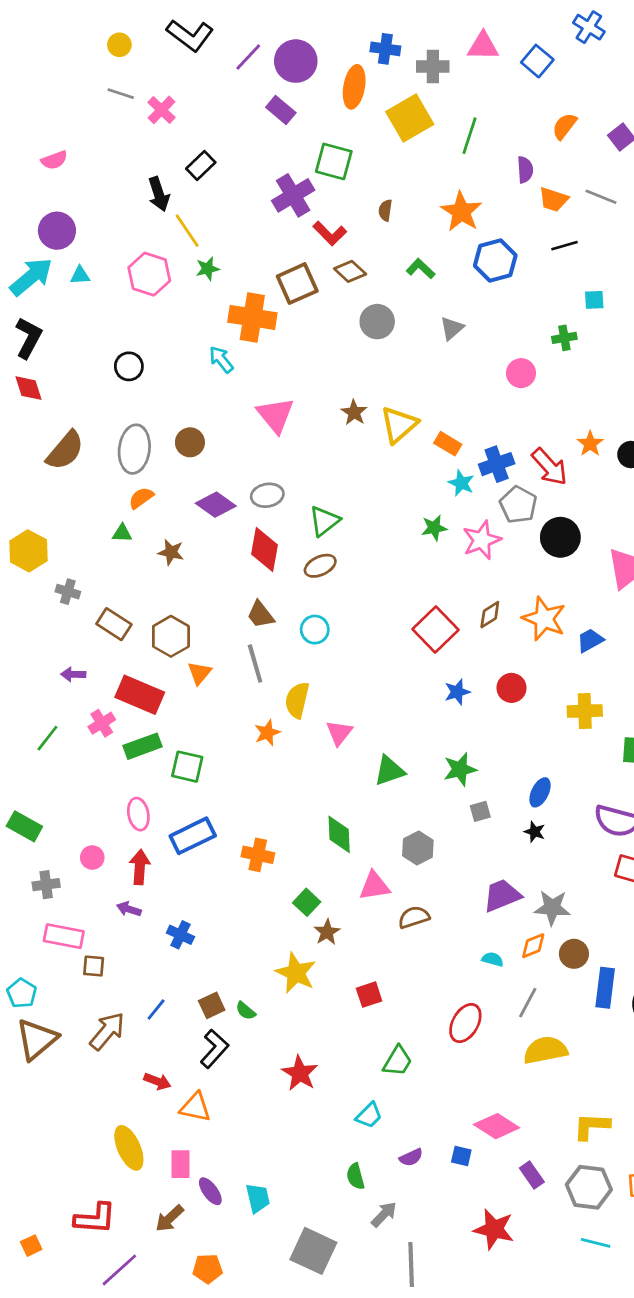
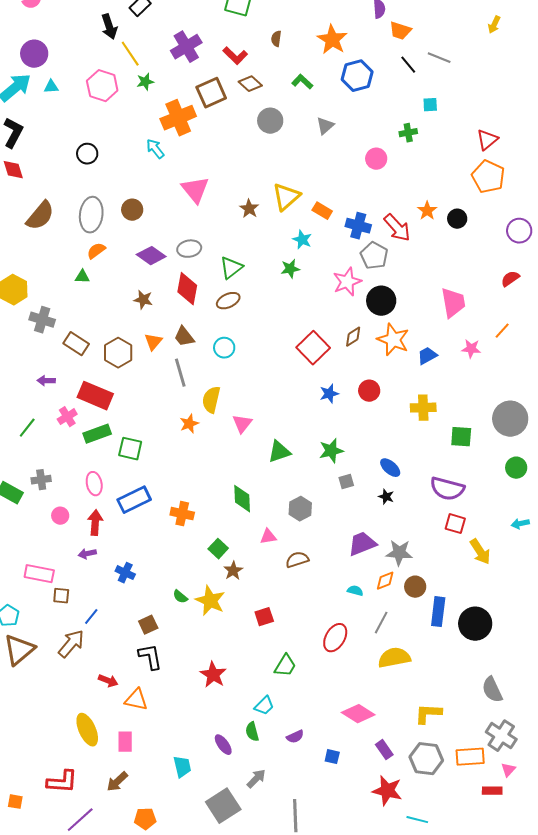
purple cross: (293, 195) -> (186, 47), moved
gray line: (601, 197) -> (439, 58), moved
black line: (564, 246) -> (408, 65), turned 66
orange cross: (252, 317) -> (178, 118), turned -32
brown star: (354, 412) -> (249, 209), moved
blue cross: (497, 464) -> (358, 226), turned 35
cyan star: (461, 483) -> (302, 240), moved
green star: (434, 528) -> (290, 269), moved
black circle: (560, 537) -> (381, 301), moved
brown star: (171, 552) -> (143, 300), moved
gray cross: (68, 592) -> (42, 320), size x1.4
orange triangle: (199, 673) -> (153, 342), moved
blue ellipse: (540, 792) -> (390, 468), turned -75
gray cross: (46, 885) -> (41, 480), moved
pink triangle: (374, 886) -> (268, 537), size x0.7
purple arrow: (129, 909) -> (87, 554), turned -30
blue line: (156, 1009) -> (91, 617), moved
green semicircle: (246, 1011) -> (180, 597), moved
black L-shape: (214, 1049) -> (150, 657), turned -52
blue square: (461, 1156) -> (332, 757), moved
green semicircle: (355, 1176) -> (252, 732), moved
purple ellipse: (210, 1191) -> (223, 745), moved
gray arrow: (384, 1214) -> (256, 779), moved
red star: (494, 1229) -> (387, 791), moved
cyan line: (596, 1243) -> (417, 820), moved
orange square: (31, 1246) -> (15, 802), turned 35
gray square: (313, 1251) -> (223, 806), turned 32

